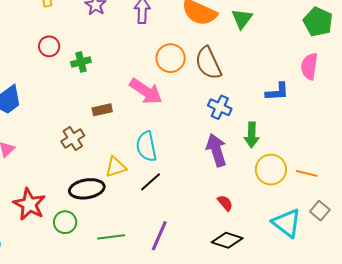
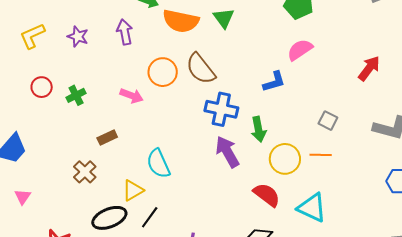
pink semicircle: (309, 66) -> (300, 50), turned 60
pink arrow: (146, 91) -> (132, 96), moved, size x0.7
blue cross: (220, 107) -> (221, 109), size x1.4
black line: (151, 182) -> (150, 217), moved
red semicircle: (225, 203) -> (267, 195), moved, size x1.6
gray square: (320, 211) -> (328, 121), moved

